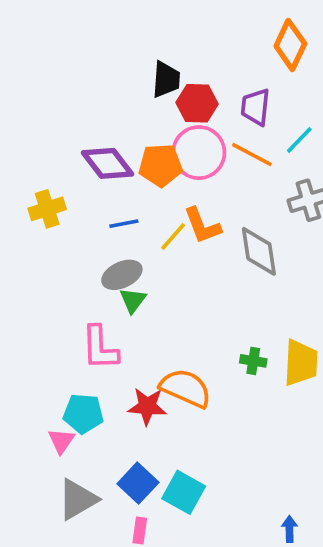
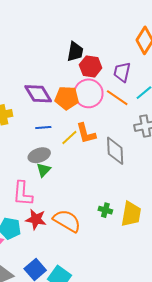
red star: (147, 406) -> (36, 219), moved

